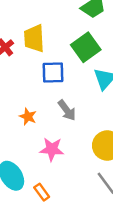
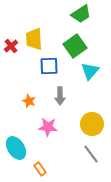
gray arrow: (67, 110) -> (60, 96), turned 36
orange rectangle: (42, 192) -> (40, 169), moved

